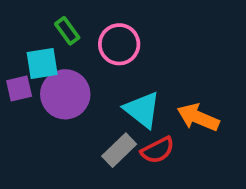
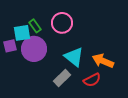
green rectangle: (67, 31) -> (35, 26), moved
red semicircle: (158, 150) -> (92, 80), moved

